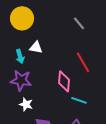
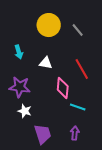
yellow circle: (22, 18) -> (49, 25), moved
white triangle: (36, 47) -> (46, 63), moved
cyan arrow: (20, 56) -> (19, 52), moved

